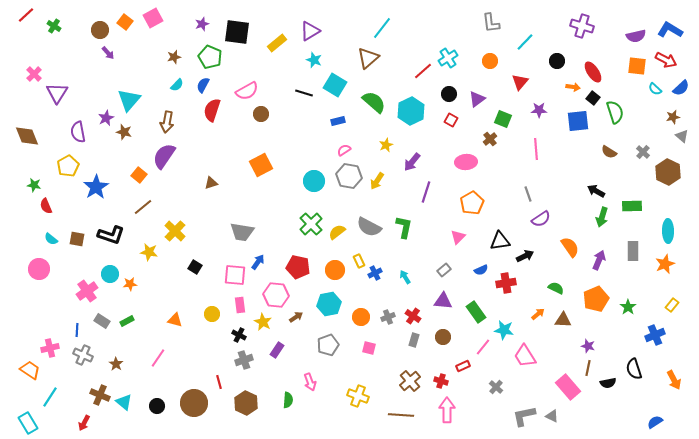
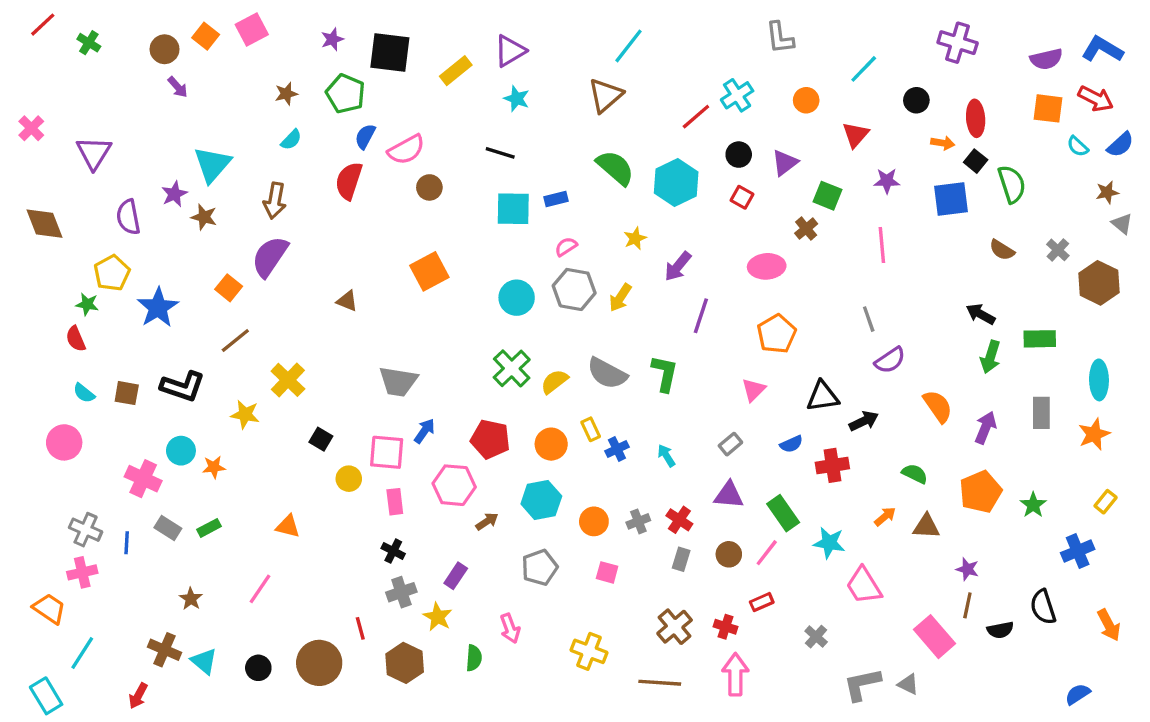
gray L-shape: (491, 23) -> (780, 38), moved
red ellipse: (593, 72) -> (976, 118), turned 30
pink cross: (34, 74) -> (31, 128), moved
blue semicircle: (203, 85) -> (365, 136), moved
cyan square: (335, 85) -> (513, 209), moved, turned -30
brown triangle: (211, 183) -> (347, 301), turned 40
green star: (34, 185) -> (87, 304), moved
pink cross: (87, 291) -> (143, 479), turned -30
yellow circle: (212, 314) -> (349, 479), moved
yellow star: (263, 322) -> (438, 617), moved
pink line: (483, 347) -> (767, 553), moved
gray cross: (83, 355) -> (86, 530), moved

